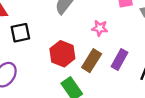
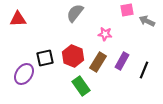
black square: (20, 33) -> (45, 58), moved

